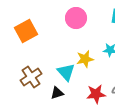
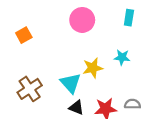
orange square: (26, 31) -> (24, 35), size x0.6
black triangle: (57, 93) -> (76, 108), moved, turned 40

